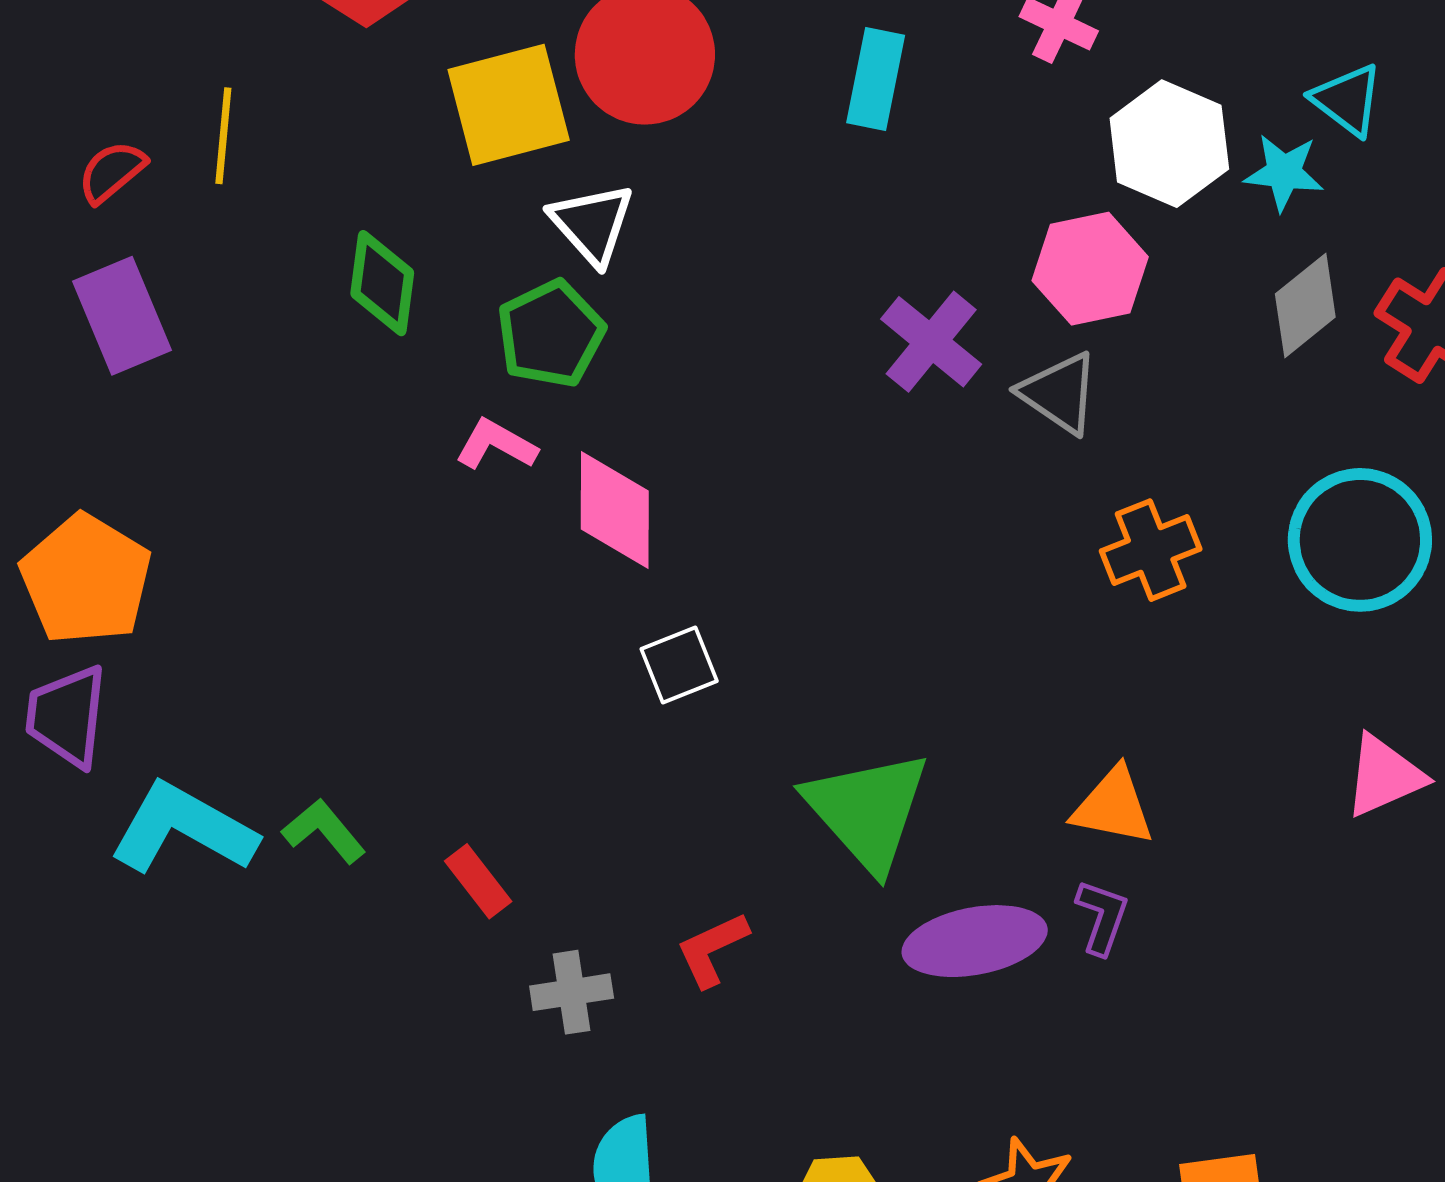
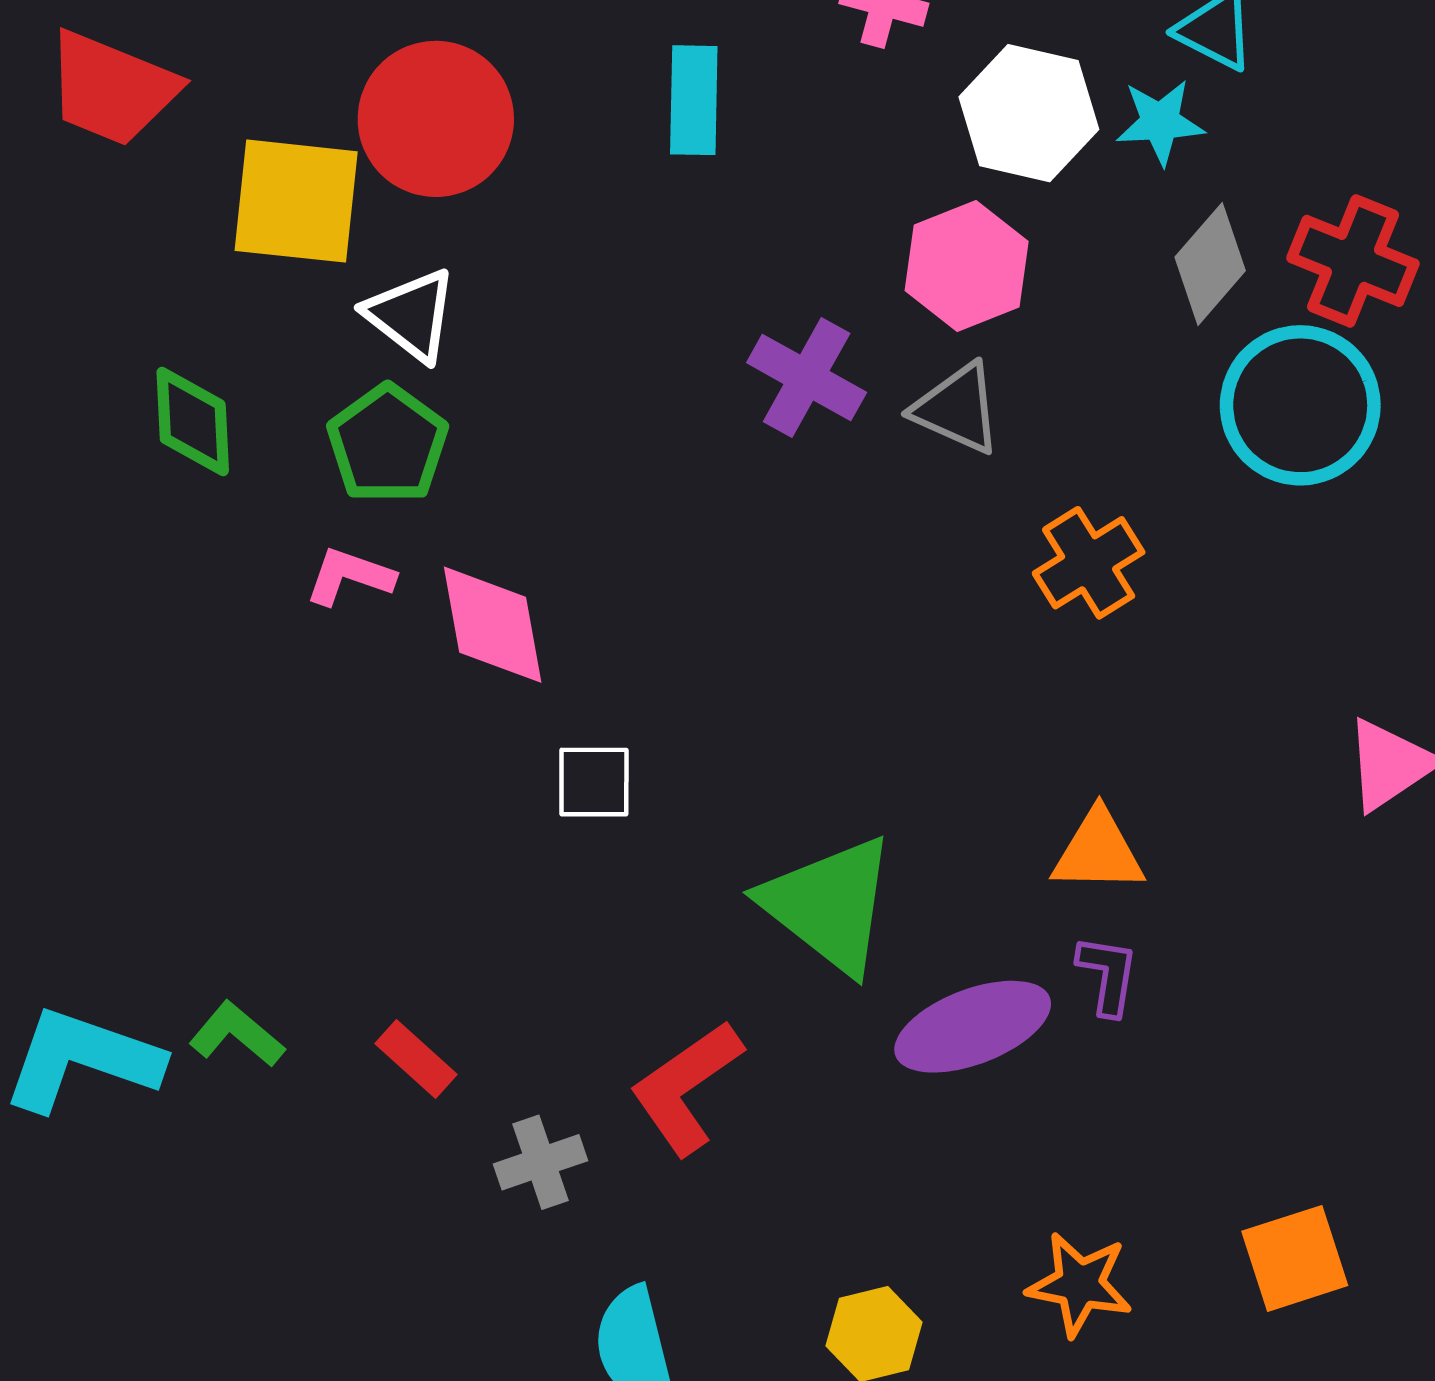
yellow square: (509, 105) -> (296, 201), turned 31
cyan circle: (1360, 540) -> (1300, 405), moved
white square: (679, 665) -> (594, 782), turned 32
red L-shape: (712, 949) -> (686, 1088), size x1.5

